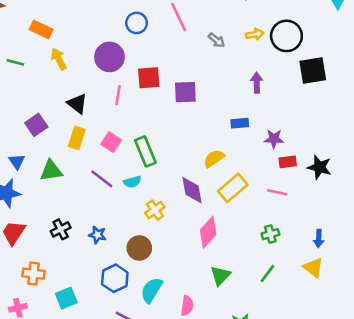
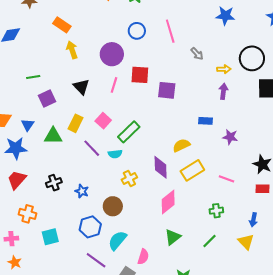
yellow arrow: (255, 34) -> (224, 69), moved
green line: (15, 62) -> (33, 77), moved, turned -32
yellow rectangle: (77, 138) -> (75, 123), moved
green rectangle: (145, 151) -> (129, 132), turned 60
red rectangle: (288, 162) -> (262, 189), moved

